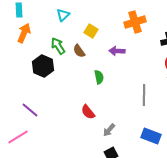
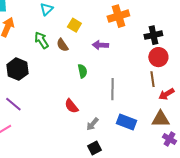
black hexagon: (43, 66) -> (17, 69), moved
gray line: (144, 95) -> (112, 89), moved
blue rectangle: (151, 136) -> (126, 122), moved

